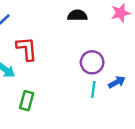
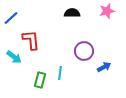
cyan line: (93, 90) -> (60, 73), moved
green rectangle: (27, 101) -> (40, 80), moved

